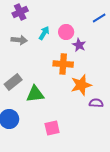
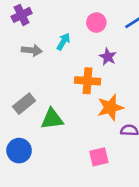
purple cross: (20, 12) -> (22, 15), moved
pink circle: (66, 32) -> (96, 23), moved
pink square: (52, 128) -> (99, 157), moved

